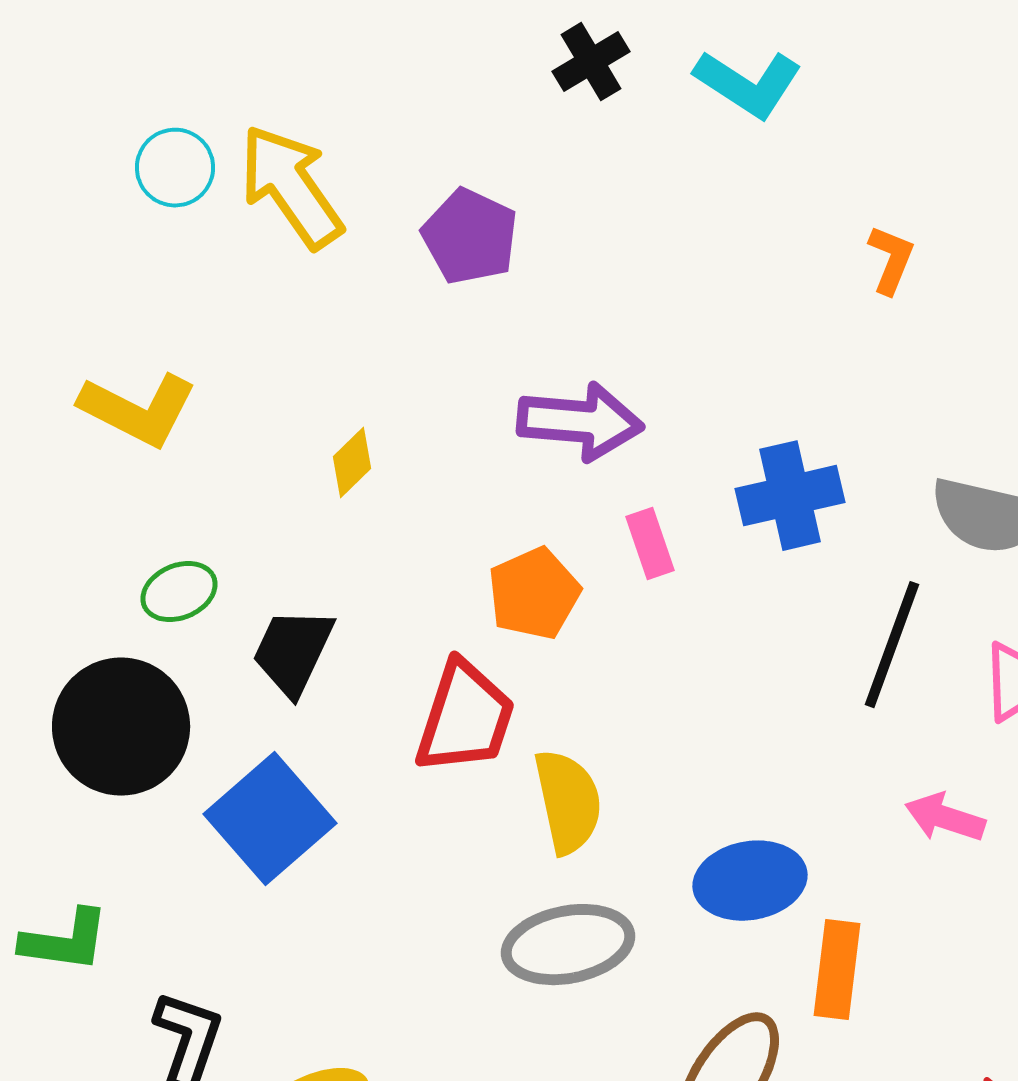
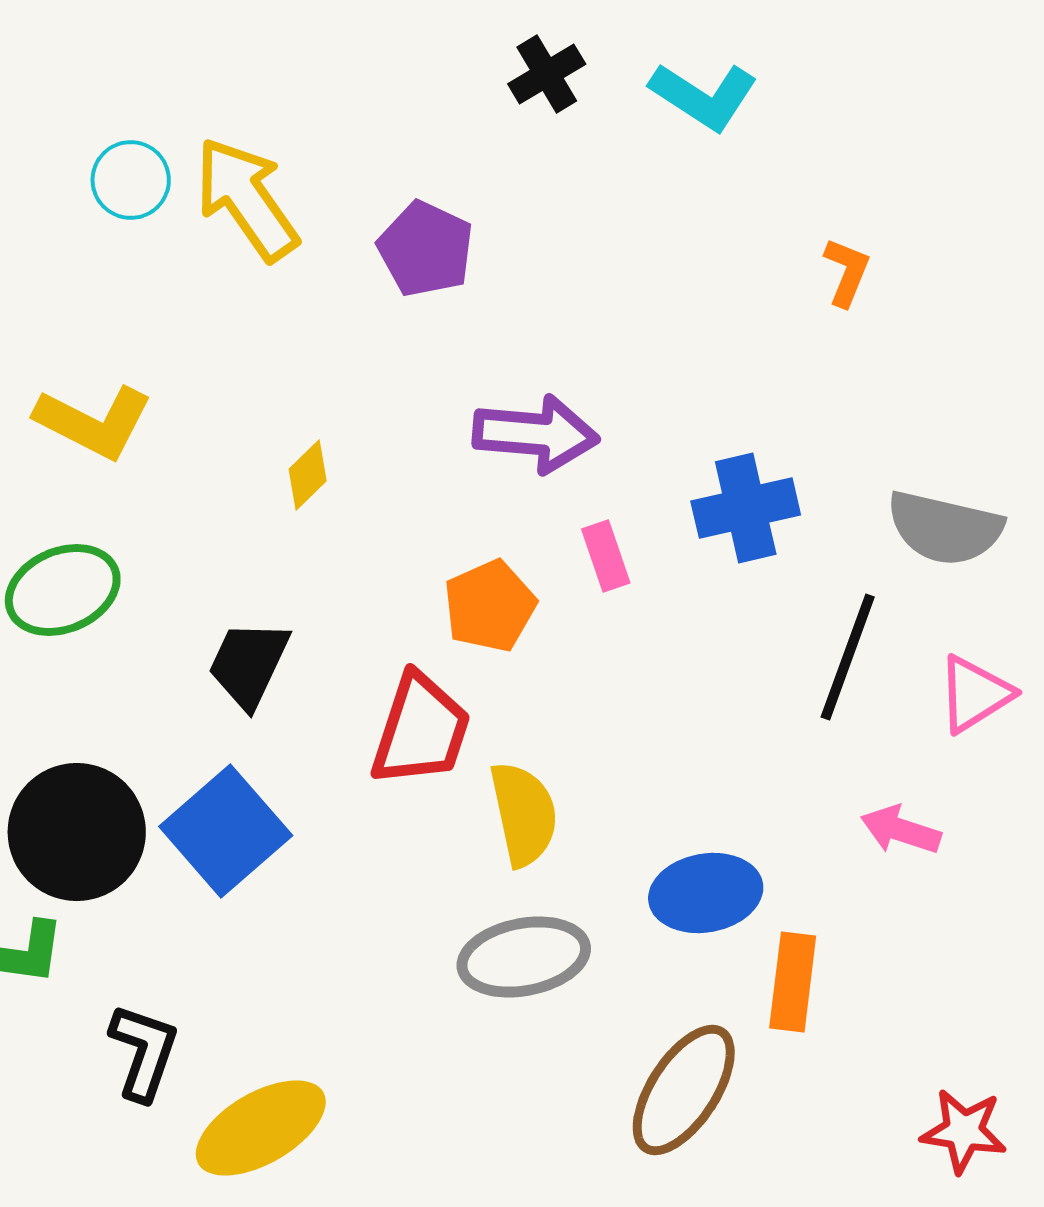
green ellipse: (179, 592) -> (63, 590), moved, size x1.5
black circle: (121, 727) -> (77, 832), moved

